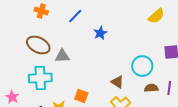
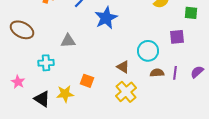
blue star: (100, 33) -> (106, 18), size x1.6
brown ellipse: (38, 45) -> (22, 30), moved
cyan cross: (40, 78) -> (46, 63), size x0.7

